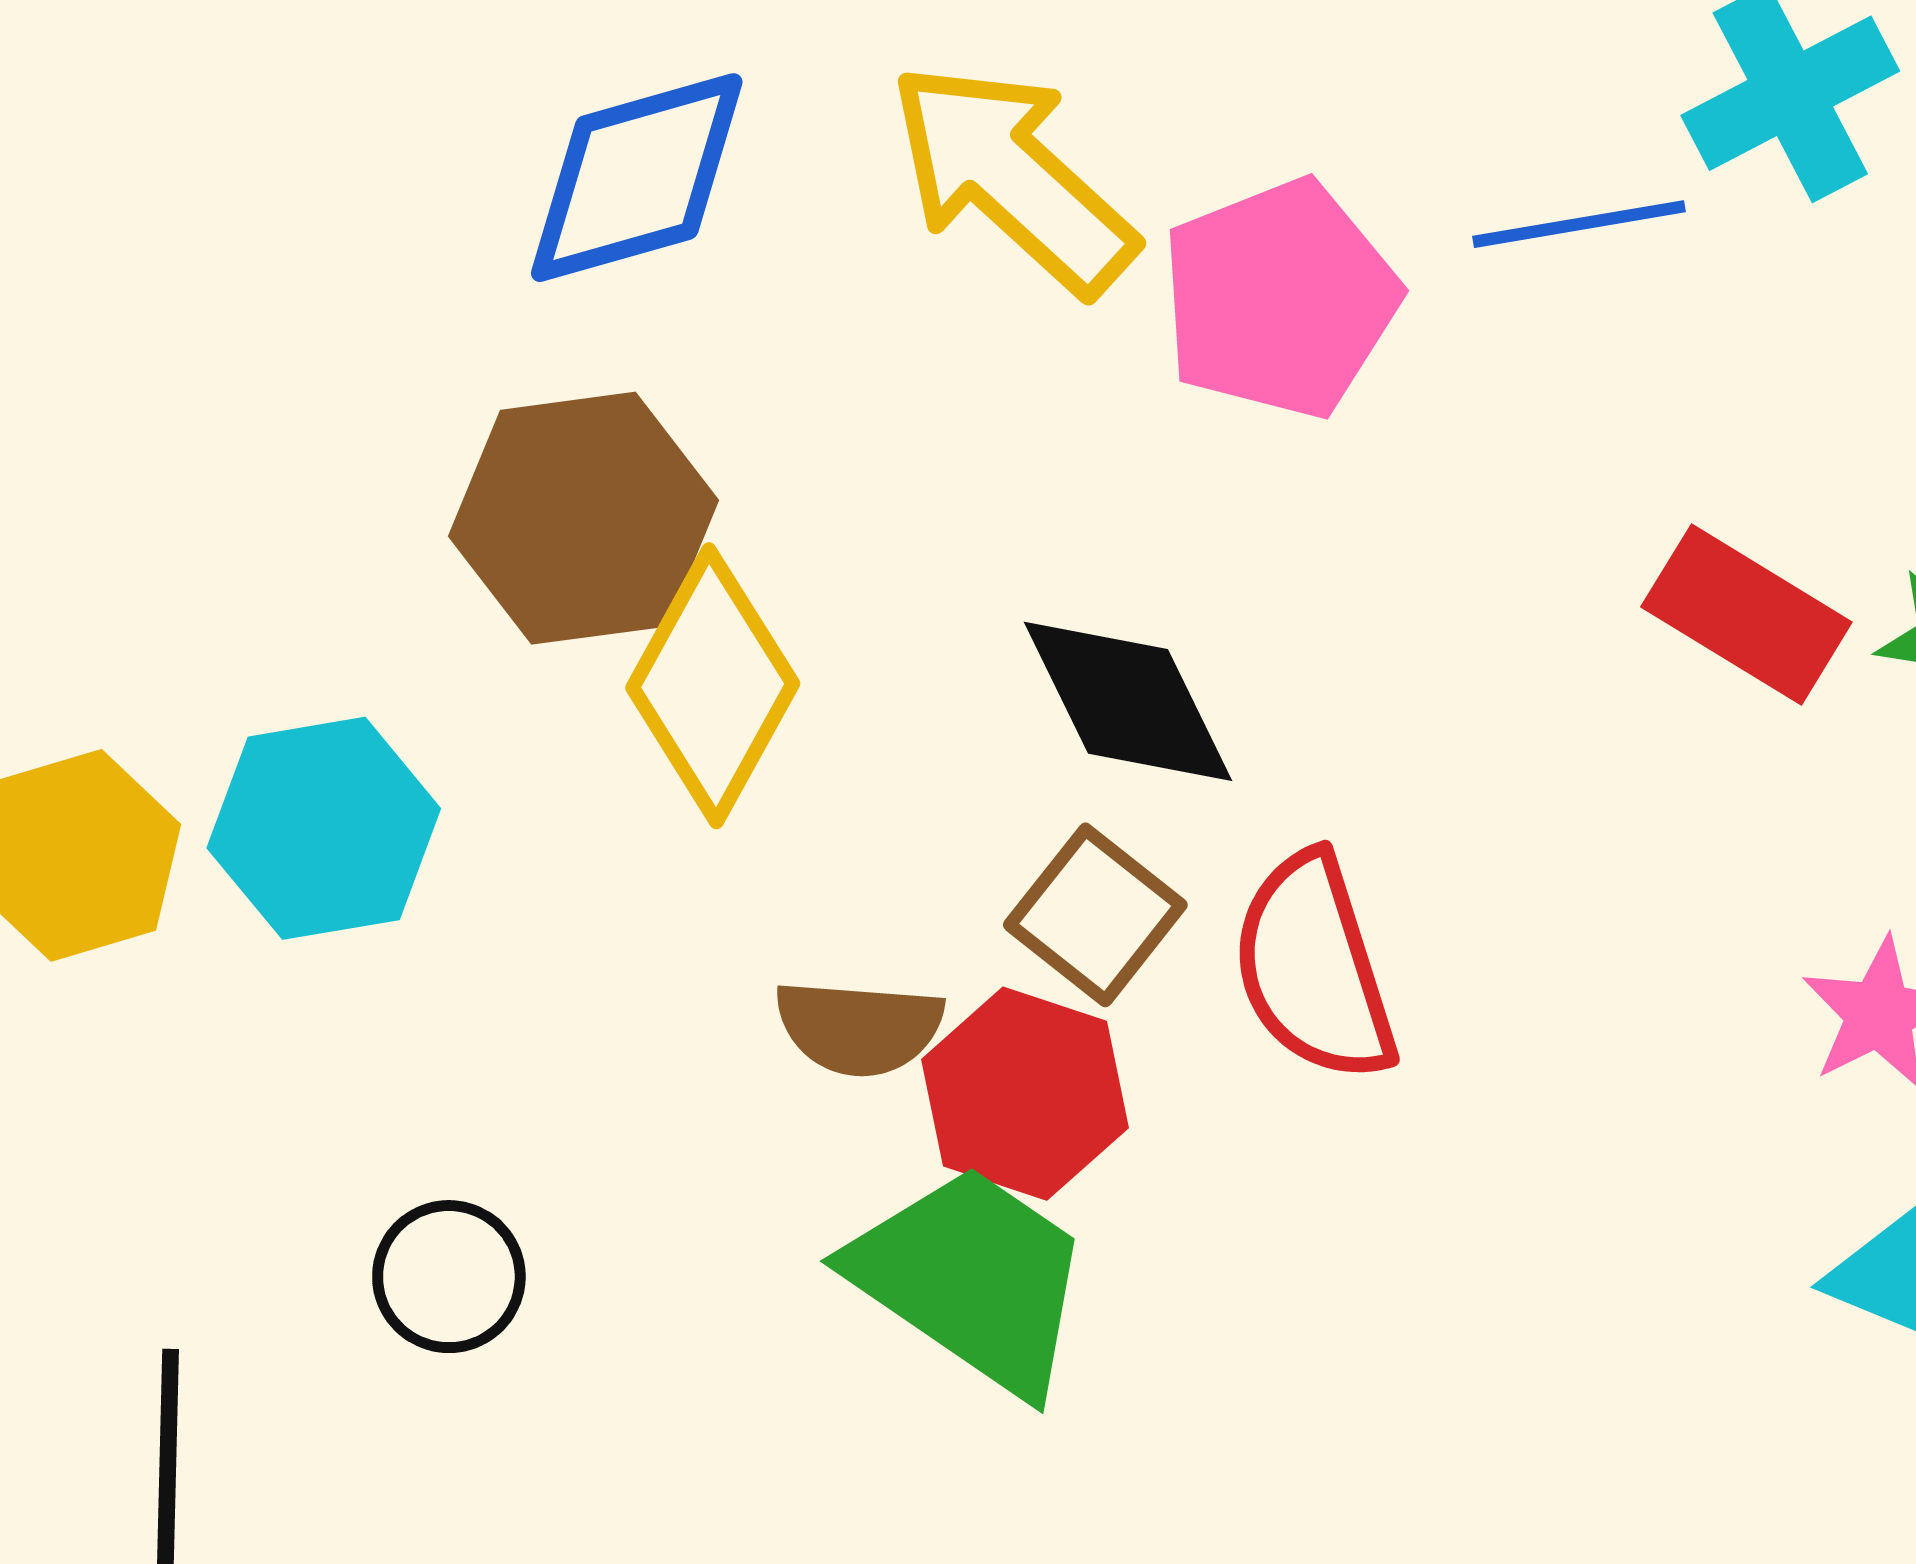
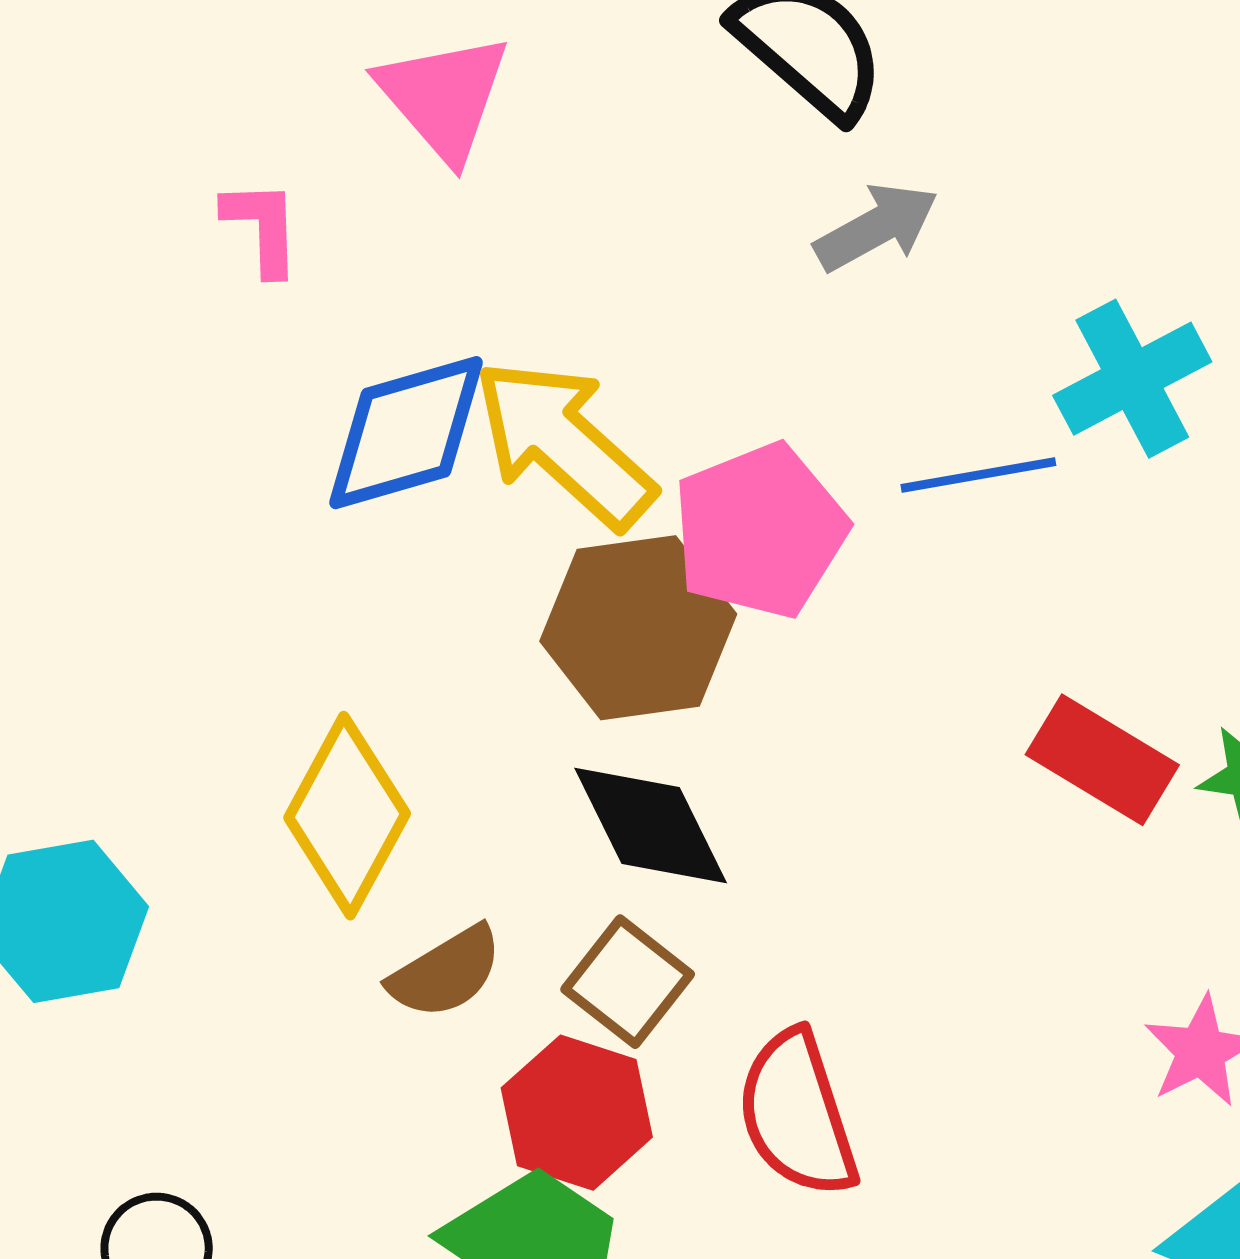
blue diamond: (637, 178) -> (406, 433), moved
brown hexagon: (584, 518) -> (638, 628), moved
red semicircle: (1314, 968) -> (797, 1114), moved
brown semicircle: (859, 1027) -> (446, 972), moved, turned -35

